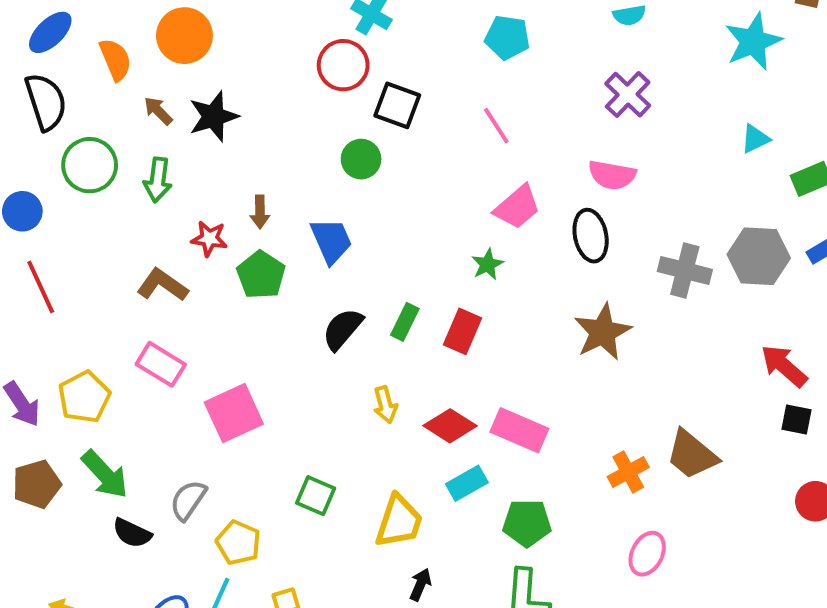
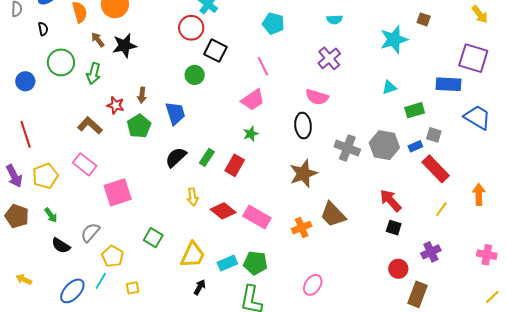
black semicircle: (46, 102) -> (43, 29), size x0.5
pink trapezoid: (517, 207) -> (253, 100), moved
red line: (41, 287) -> (26, 134), moved
brown trapezoid: (692, 455) -> (333, 215), moved
orange cross: (628, 472) -> (302, 228), moved
green arrow: (105, 474) -> (51, 215), size x0.6
cyan rectangle: (467, 483) -> (227, 263), moved
brown pentagon: (37, 484) -> (17, 216), turned 30

